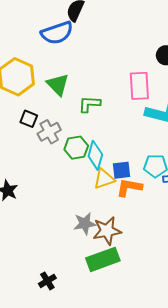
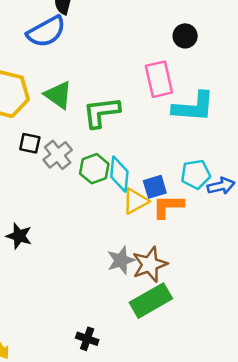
green L-shape: (89, 104) -> (101, 112), size x1.4
black cross: (47, 281) -> (87, 339), turned -30

